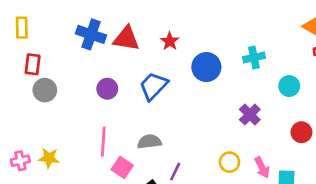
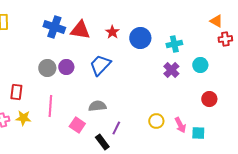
red rectangle: (33, 64) -> (16, 92), moved
blue circle: (206, 67) -> (140, 38), moved
gray circle: (45, 90) -> (47, 68), moved
purple cross: (250, 115) -> (171, 70), moved
pink line: (103, 142) -> (50, 106), moved

